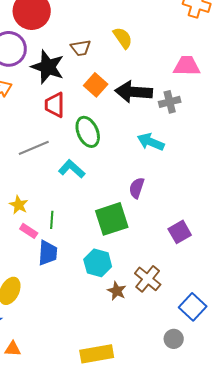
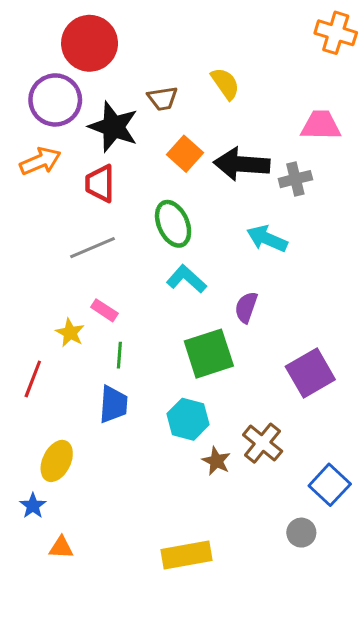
red trapezoid: (55, 105) -> (100, 183), moved
cyan L-shape: (72, 169) -> (186, 279), moved
pink rectangle: (29, 231) -> (104, 310), moved
purple square: (180, 232) -> (310, 373), size x1.4

